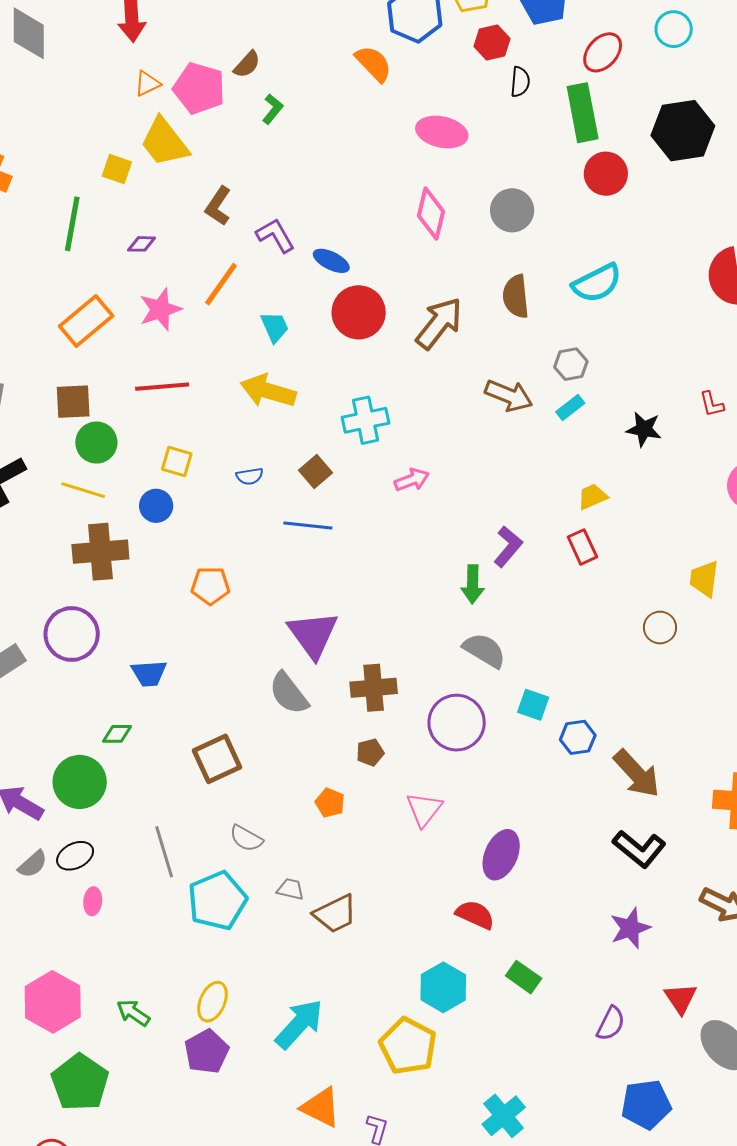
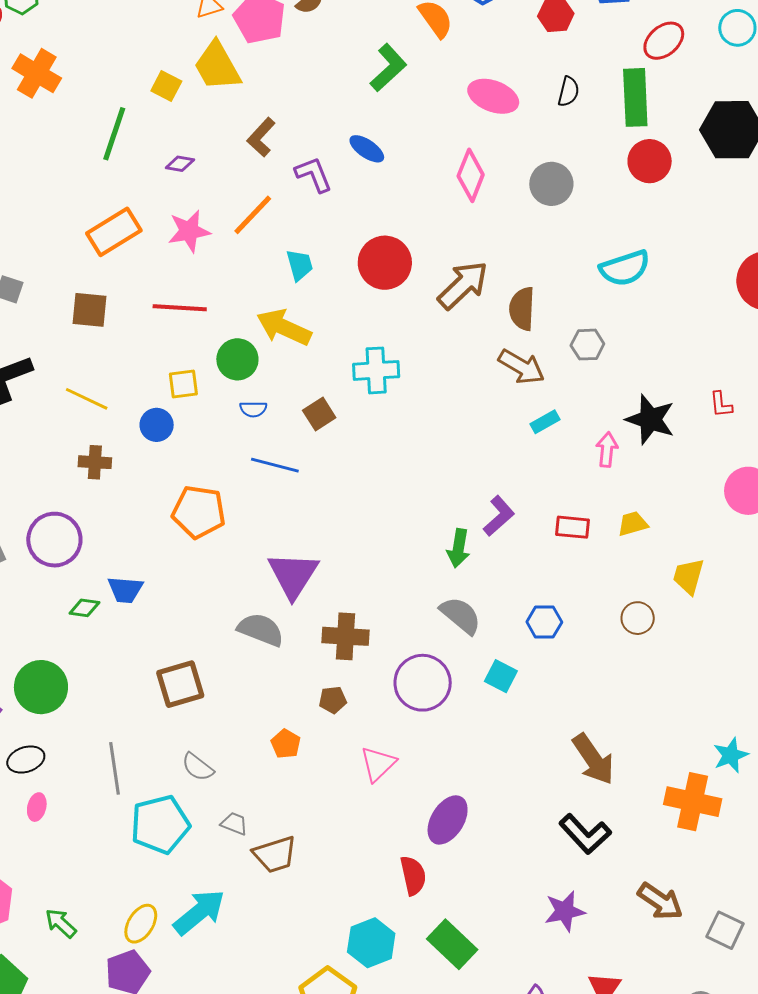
black semicircle: (520, 82) -> (568, 92), moved
green L-shape: (273, 109) -> (388, 68), moved, size x1.6
blue ellipse: (331, 261) -> (367, 149), moved
brown semicircle: (516, 296) -> (522, 309), moved
cyan rectangle: (570, 407) -> (545, 422), moved
black star: (644, 429) -> (650, 419), size x1.4
green circle: (96, 443) -> (237, 359), moved
yellow square: (177, 461) -> (183, 384), turned -32
pink arrow: (412, 480) -> (607, 450), moved, turned -72
yellow trapezoid: (592, 497) -> (633, 524), moved
blue line: (308, 526) -> (275, 465), moved
red rectangle: (582, 547) -> (572, 527), turned -68
brown cross: (100, 552) -> (95, 462), size x0.6
orange pentagon: (210, 586) -> (199, 512), size x1.4
gray semicircle: (289, 693) -> (261, 630), turned 141
green diamond: (117, 734) -> (84, 608), moved
blue hexagon: (578, 737) -> (544, 622), moved
red semicircle: (475, 915) -> (413, 876), turned 45
green rectangle: (524, 977) -> (452, 944), size x1.4
cyan arrow: (299, 1024) -> (199, 912), moved

